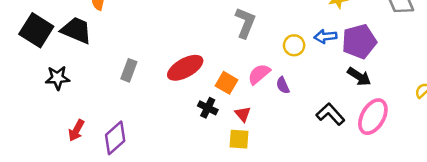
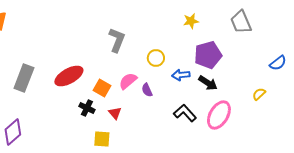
blue arrow: (325, 37) -> (181, 75), moved
gray rectangle: (129, 70) -> (24, 78), size x1.5
yellow square: (239, 139) -> (102, 139), moved

